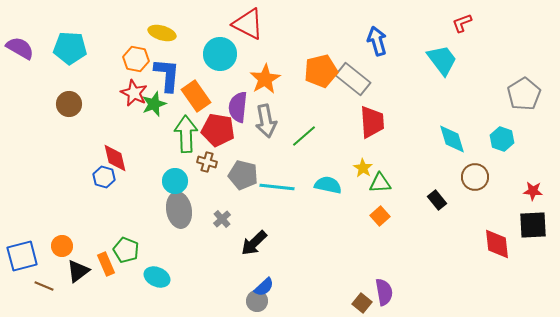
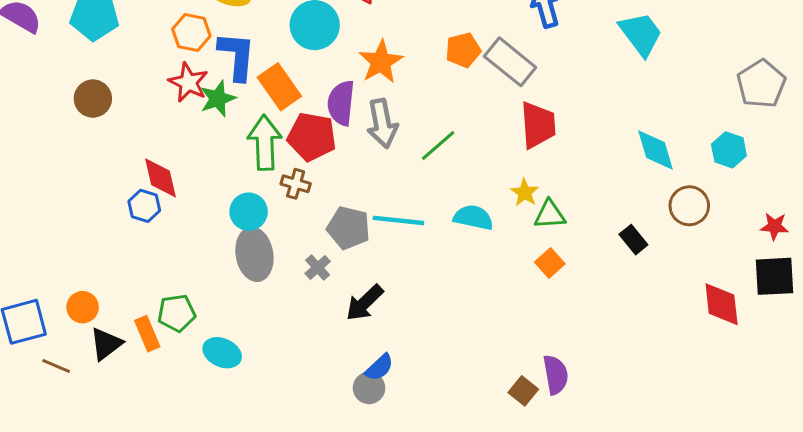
orange pentagon: (321, 71) -> (463, 50), size x0.7
gray pentagon: (243, 175) -> (348, 228), moved
green pentagon: (126, 250) -> (177, 313), turned -30

